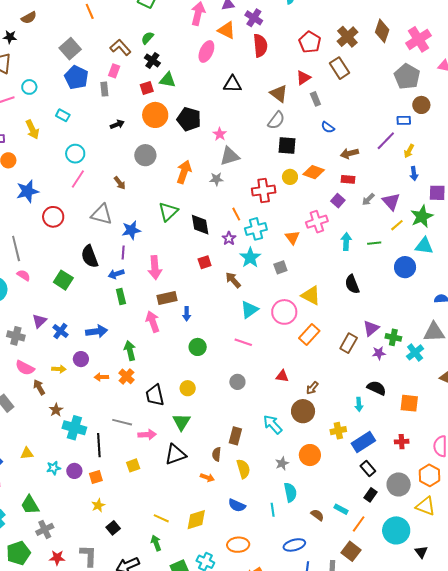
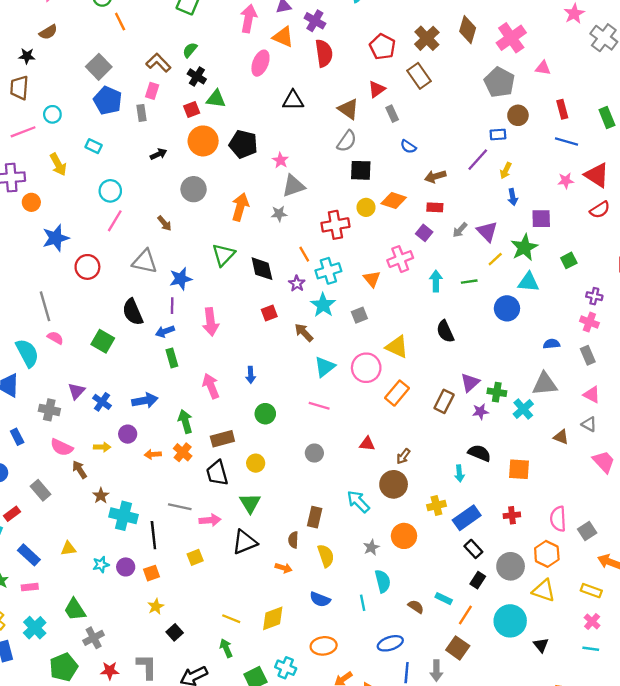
brown rectangle: (167, 298) -> (222, 439), moved

